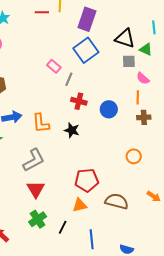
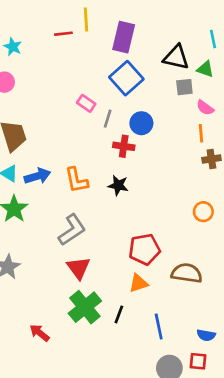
blue circle: (109, 109) -> (141, 123), moved
green cross: (38, 219) -> (85, 307), size x1.4

